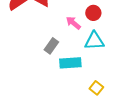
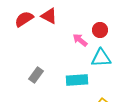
gray rectangle: (51, 46) -> (36, 75), moved

